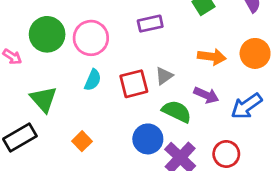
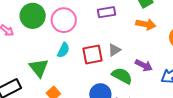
orange arrow: (212, 57) -> (146, 24), moved
green triangle: (44, 99) -> (39, 68), moved

